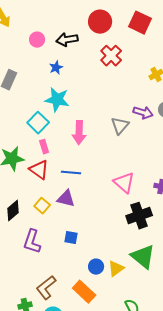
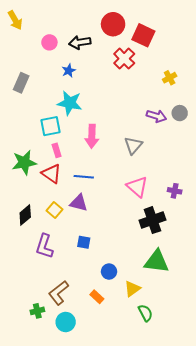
red square: (140, 23) -> (143, 35), moved
cyan square: (38, 123) -> (50, 126), turned 35
gray triangle: (120, 126) -> (133, 145), moved
green triangle: (143, 257) -> (156, 261), turned -32
yellow triangle: (116, 269) -> (132, 289), moved
orange rectangle: (84, 292) -> (97, 297), size x0.6

